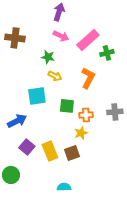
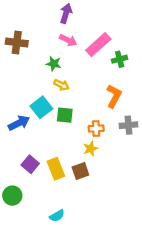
orange L-shape: (88, 78) -> (114, 96), moved
cyan square: (37, 96) -> (41, 107), turned -30
green square: (67, 106) -> (65, 115), moved
blue arrow: (17, 121) -> (19, 123), moved
cyan semicircle: (64, 187) -> (57, 216), moved, turned 152

